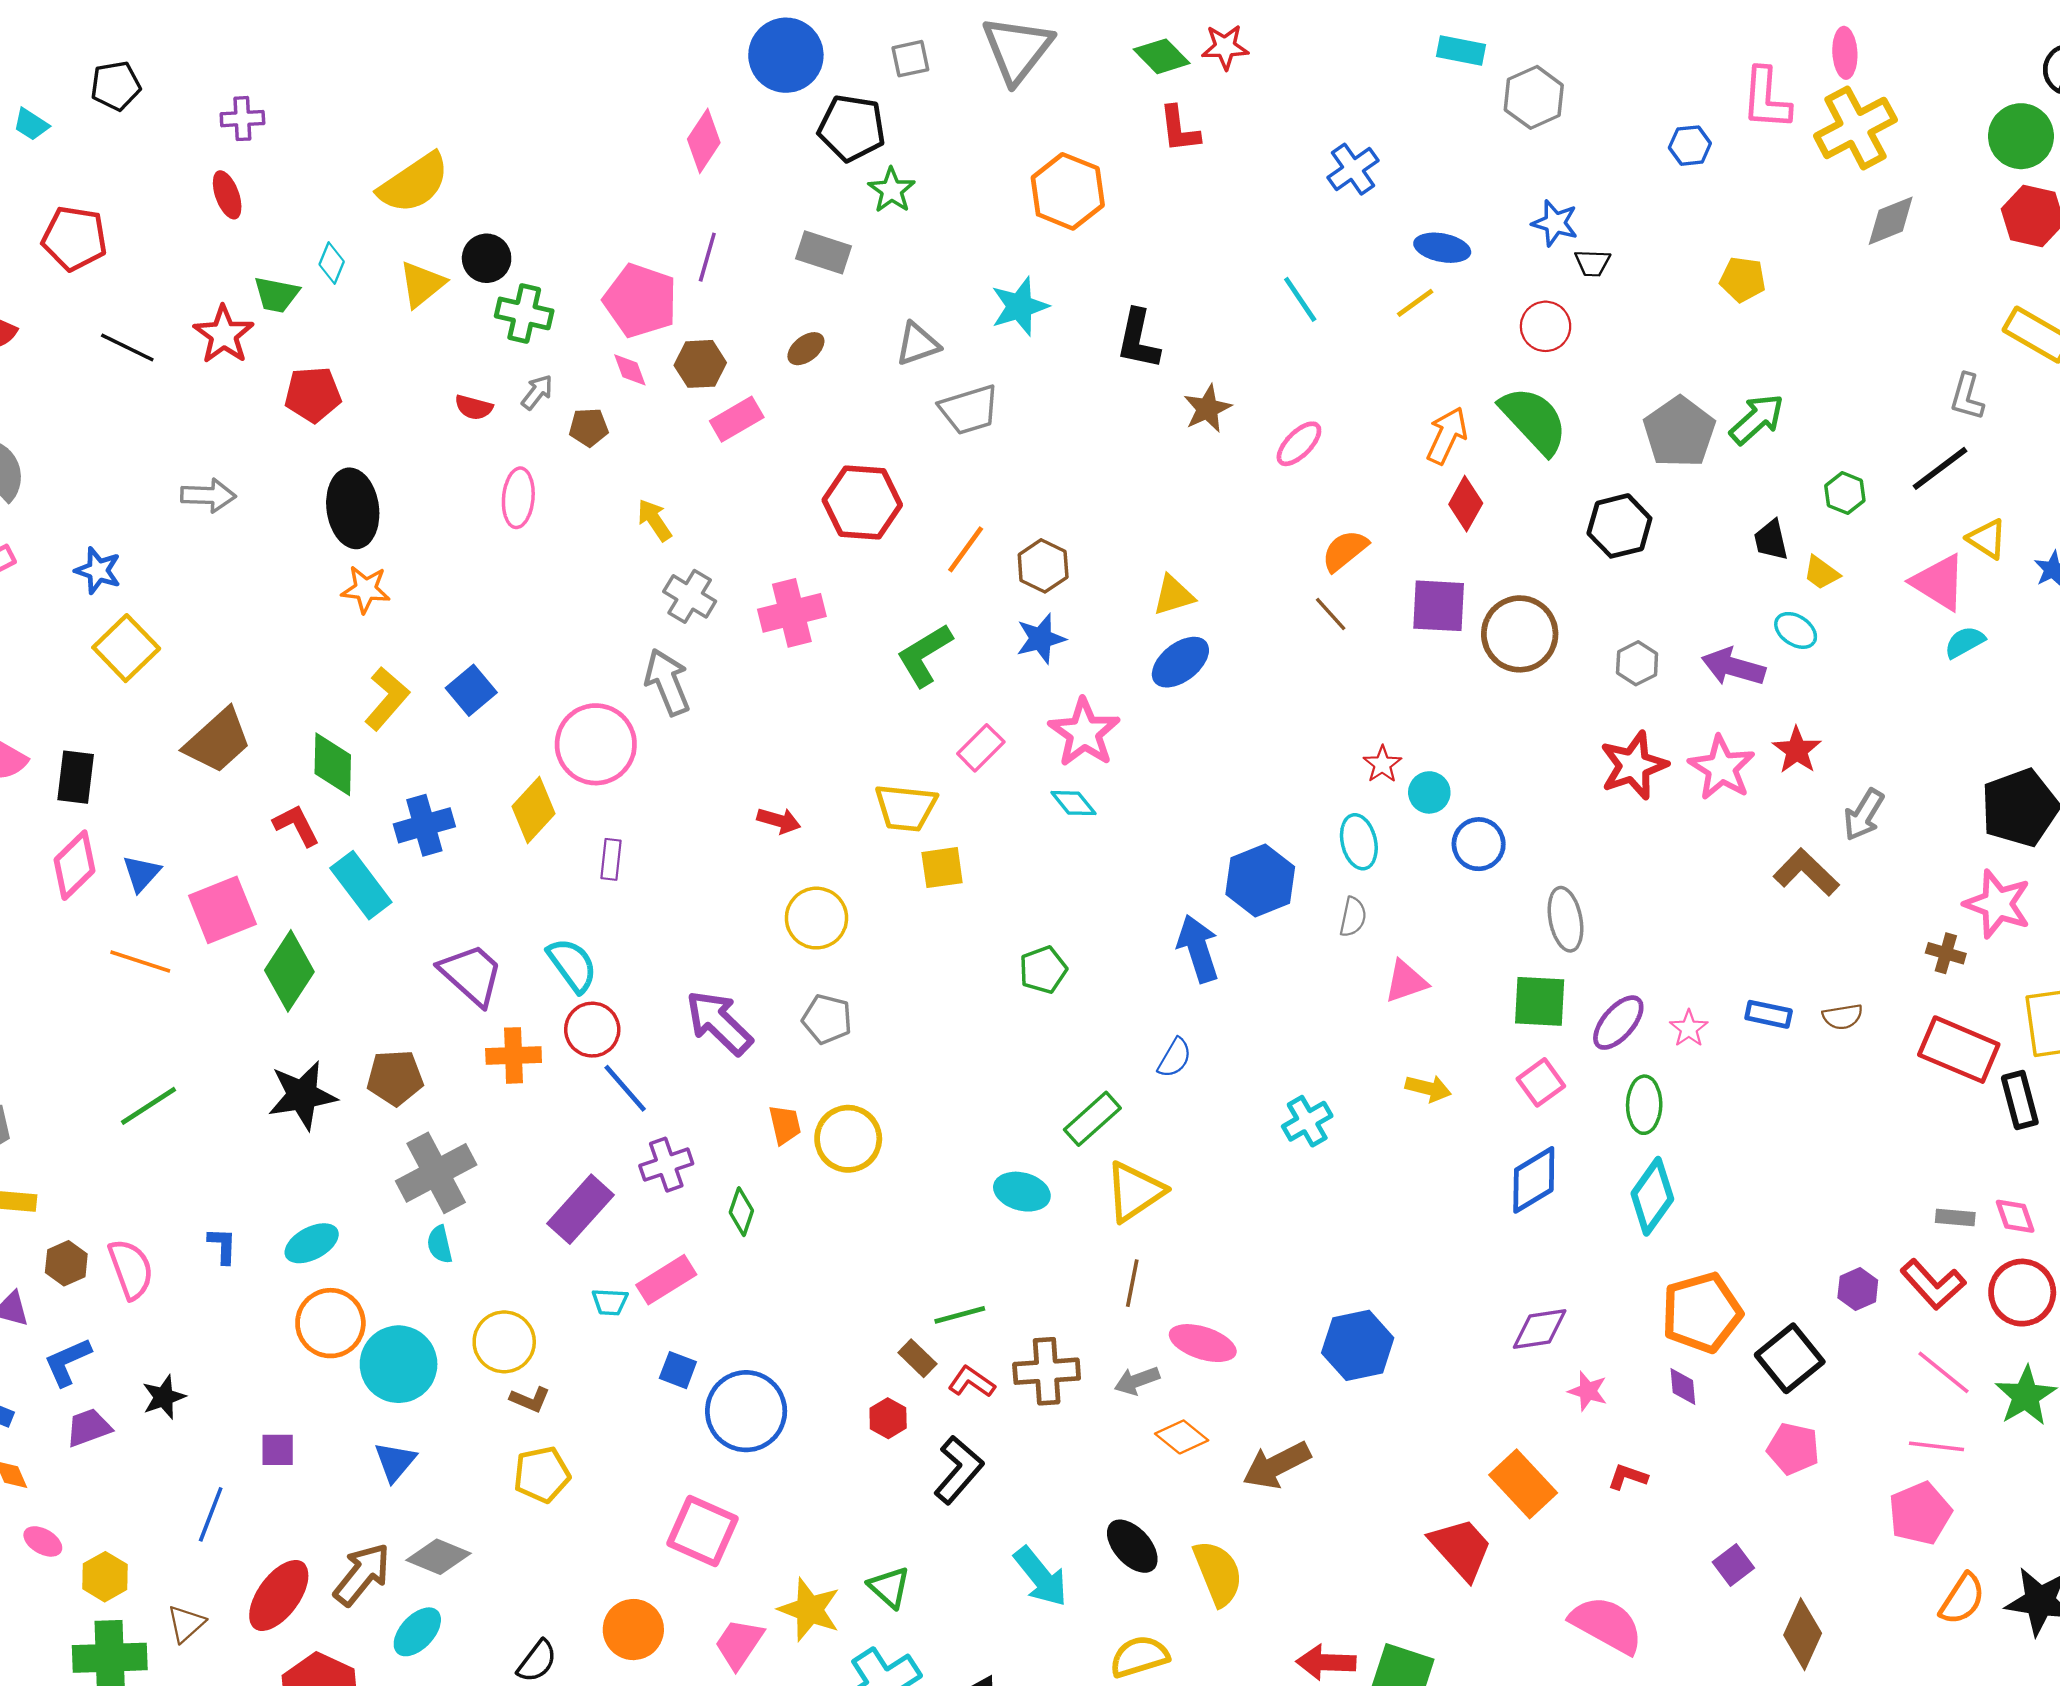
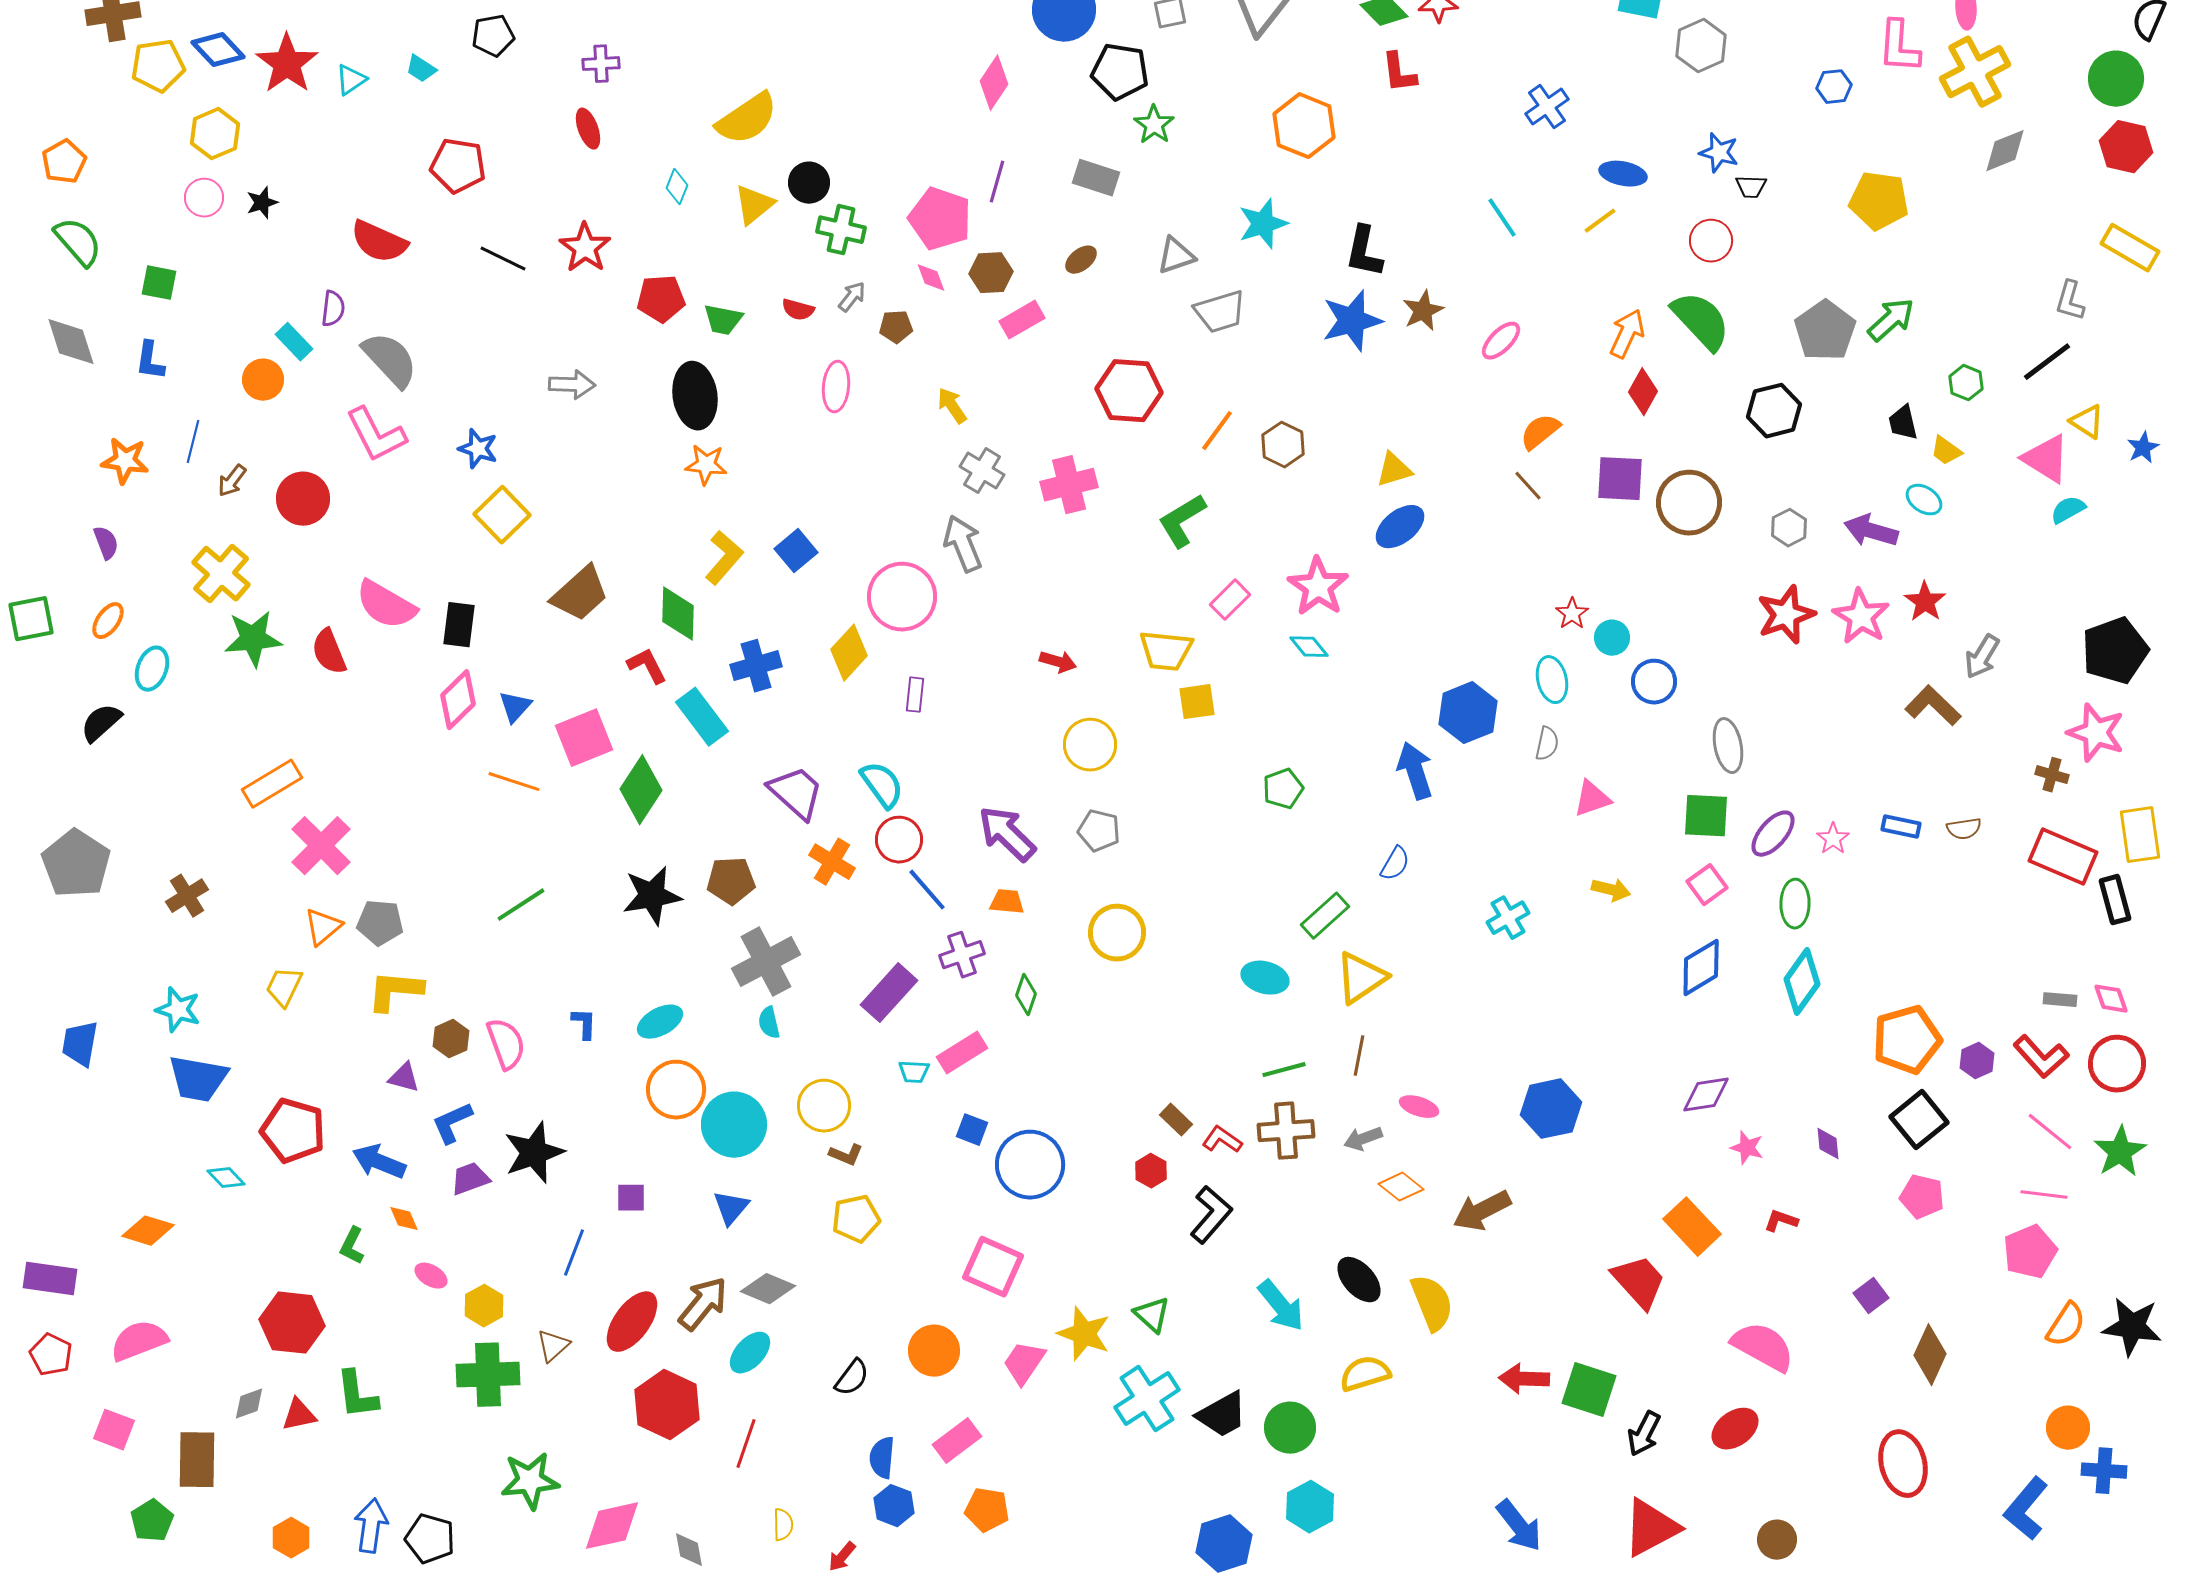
yellow pentagon: (1743, 279) -> (1879, 201), size x1.5
green trapezoid: (276, 295) -> (723, 320), moved
blue star: (1041, 639) -> (1352, 321), moved, size x1.4
orange cross: (514, 1055) -> (832, 862), turned 33
orange trapezoid: (785, 1125) -> (1007, 902), moved, turned -72
orange pentagon: (1702, 1313) -> (1907, 1040), moved
green line: (960, 1315) -> (1284, 1070), moved
pink ellipse: (1203, 1343) -> (1419, 1107), size x0.7
black star: (164, 1397) -> (534, 1153), size x1.6

